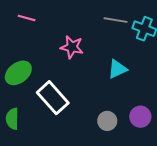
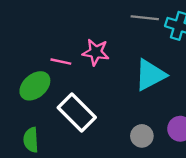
pink line: (27, 18) -> (61, 62), moved
cyan triangle: (117, 69) -> (150, 75), size x1.4

